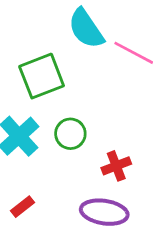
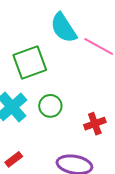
red cross: (116, 166) -> (95, 124), moved

